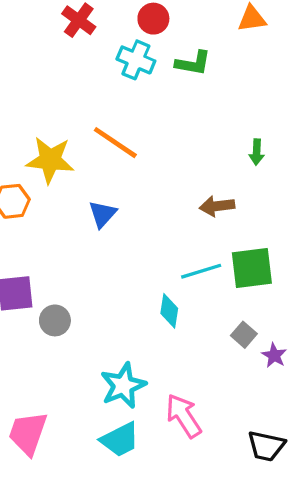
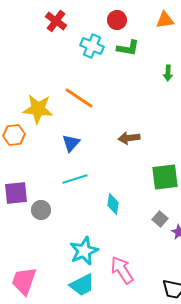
red circle: (153, 19) -> (117, 20), moved
green arrow: (257, 152) -> (168, 73), moved
brown arrow: (217, 206) -> (129, 138), moved
cyan line: (201, 271) -> (75, 179), moved

